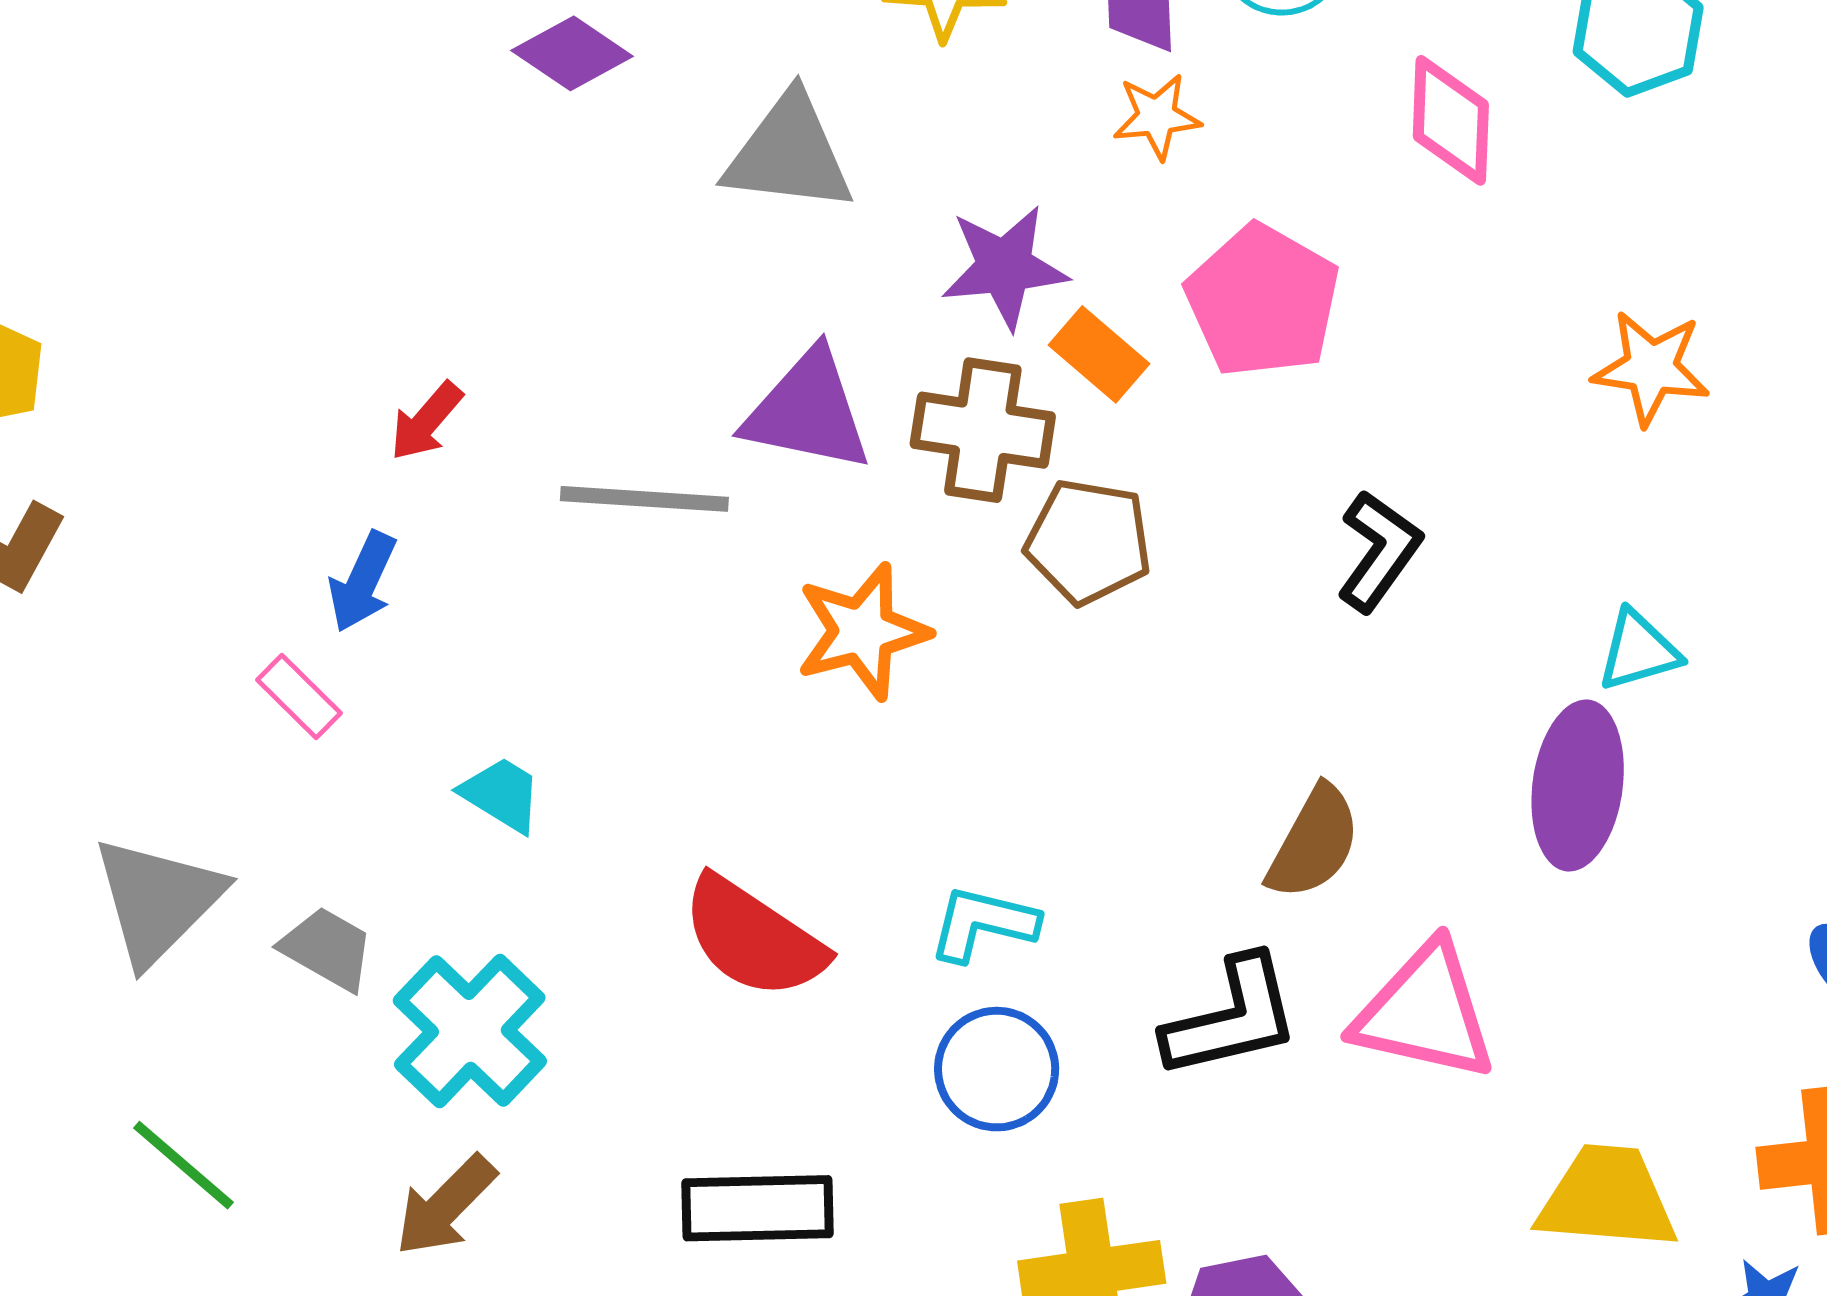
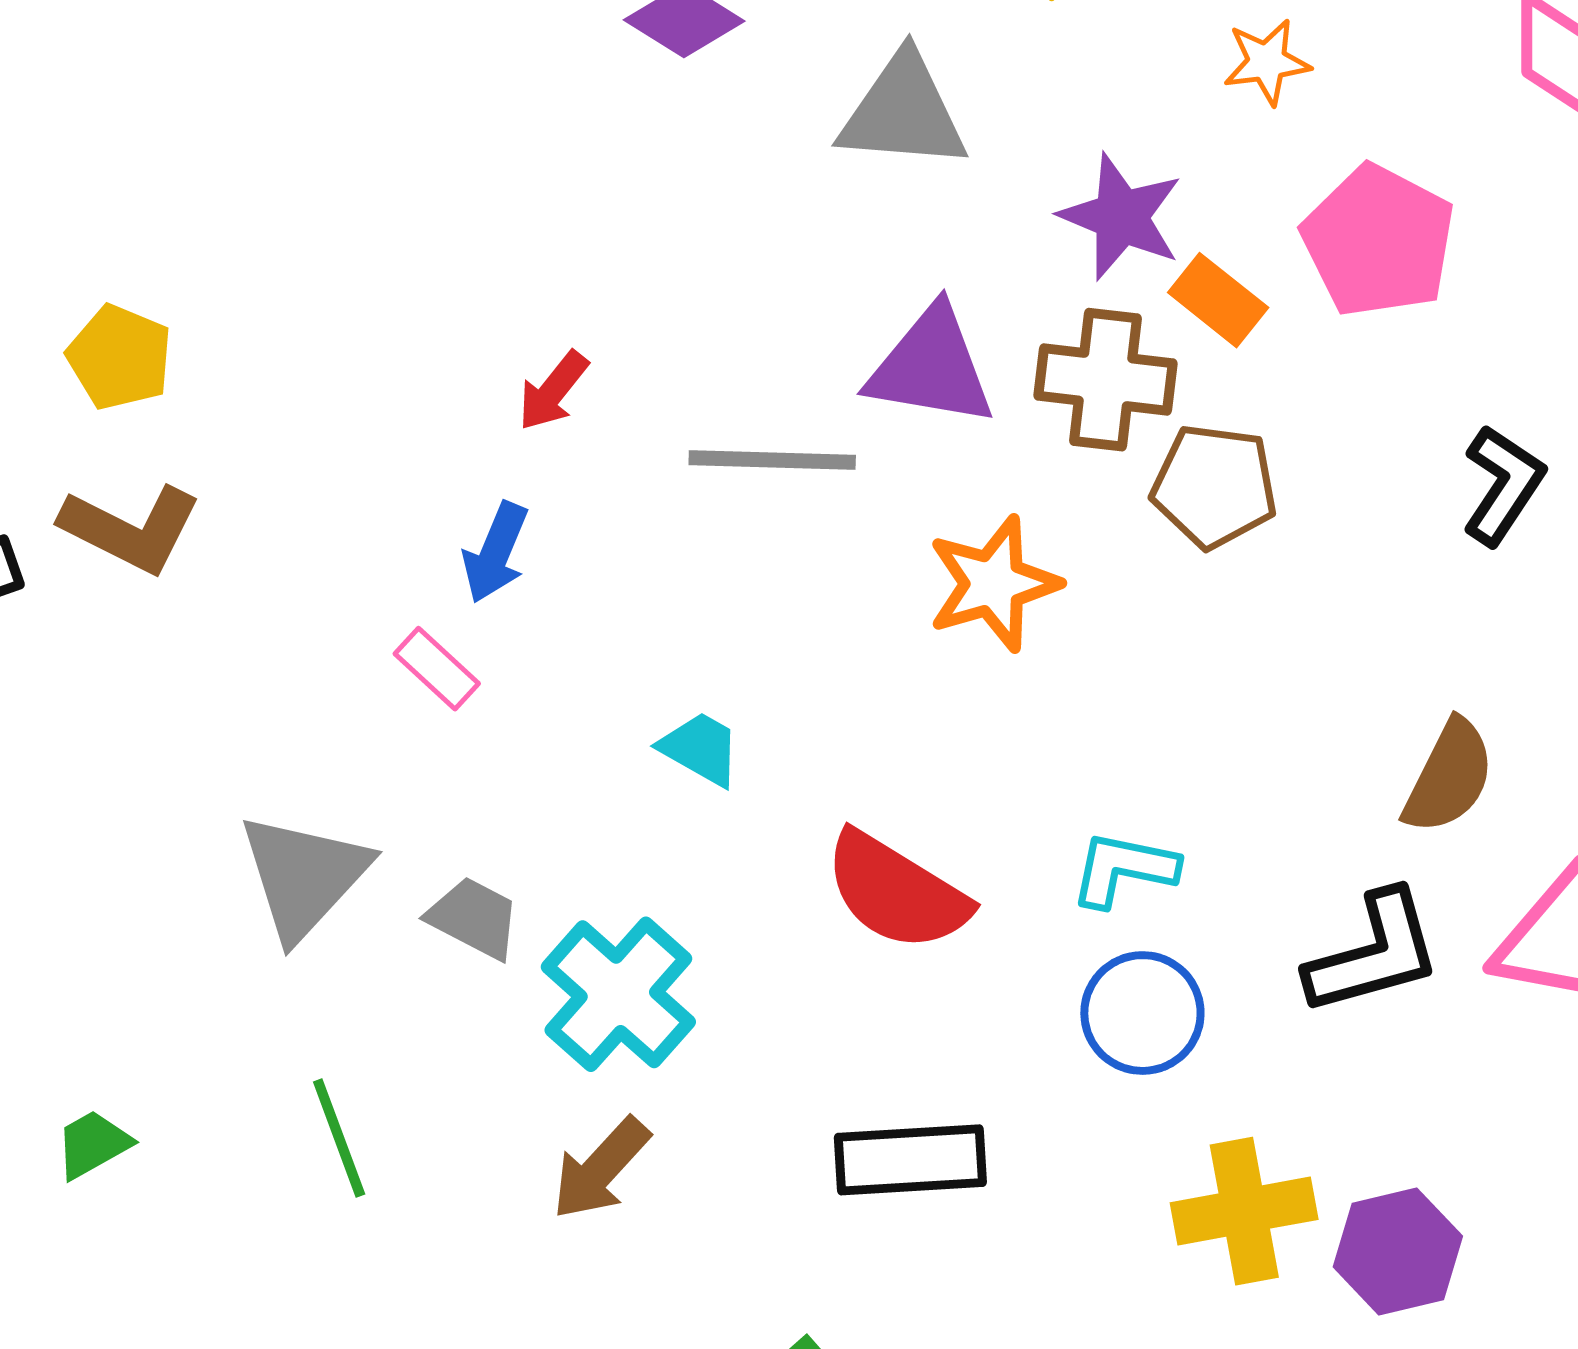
purple star: (1005, 267) -> (1121, 217), turned 30
cyan trapezoid: (501, 794) -> (700, 749), moved
green line: (183, 1165) -> (339, 1138), turned 31

